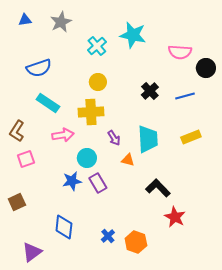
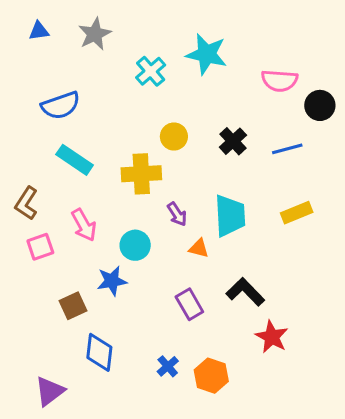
yellow circle: (98, 82) -> (174, 137), moved
pink arrow: (63, 135) -> (84, 225), moved, turned 70
purple rectangle: (98, 183) -> (189, 304), moved
brown square: (17, 202) -> (73, 306), moved

